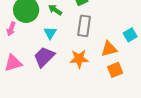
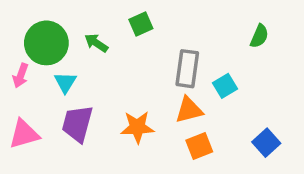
gray rectangle: (84, 26) -> (187, 69), moved
cyan triangle: (50, 33) -> (65, 82), moved
purple trapezoid: (44, 57) -> (77, 124), turned -30

